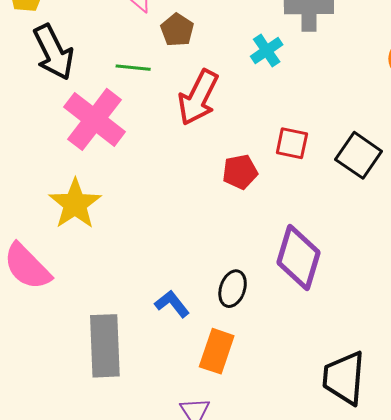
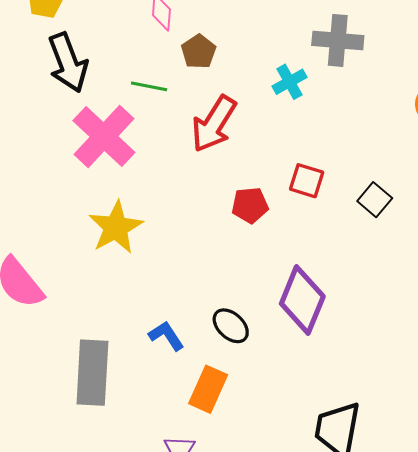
black square: (359, 155) -> (375, 200), size x0.7
yellow star: (75, 204) -> (116, 227), moved
black ellipse: (233, 289) -> (231, 326), turned -72

